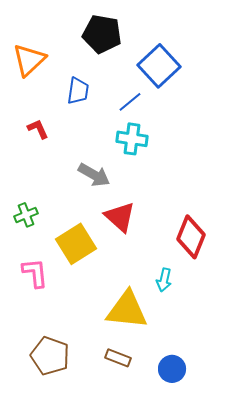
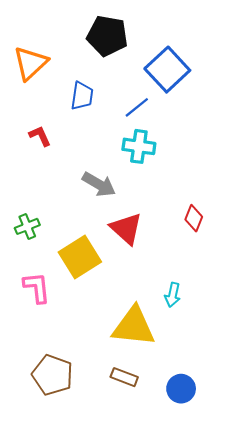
red diamond: (191, 237) -> (194, 218), moved, size x0.6

